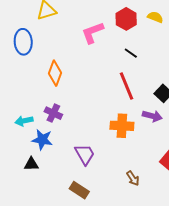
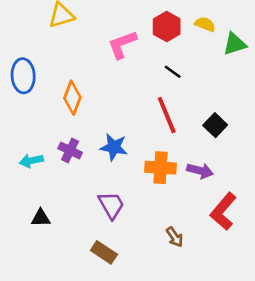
blue ellipse: (23, 42) -> (23, 76), moved
purple arrow: (152, 116) -> (200, 171), moved
blue star: (42, 140) -> (114, 147), moved

